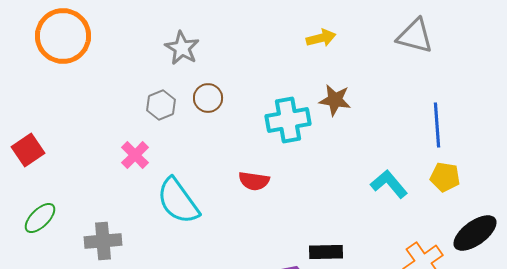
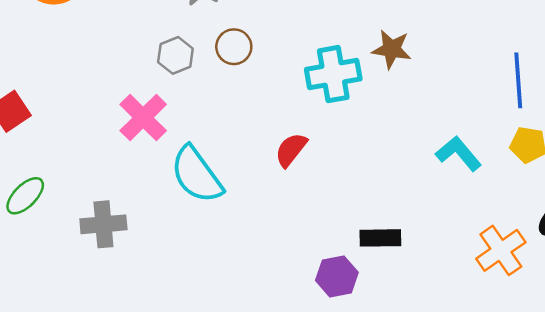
pink cross: (135, 155) -> (143, 118), size x1.4
red semicircle: (254, 181) -> (291, 150), turned 120

